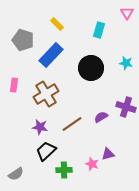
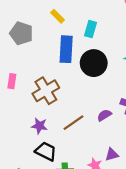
cyan rectangle: (99, 30) -> (91, 29), moved
blue rectangle: (51, 55) -> (66, 49), moved, turned -40
black trapezoid: (46, 151) -> (46, 151), turned 70

